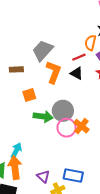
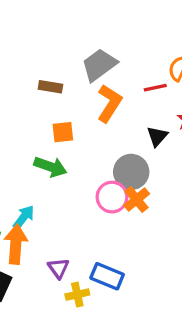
black triangle: (77, 73) -> (157, 136), moved, turned 32
gray circle: (63, 111) -> (131, 172), moved
green arrow: (43, 116) -> (50, 167), moved

